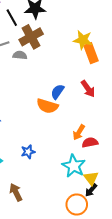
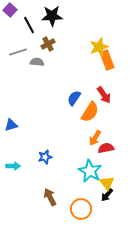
brown cross: (31, 37) -> (48, 44), size x0.6
yellow star: (83, 40) -> (99, 47), turned -30
orange semicircle: (47, 106) -> (90, 112), moved, turned -75
brown arrow: (16, 192) -> (50, 197), moved
orange circle: (77, 204) -> (81, 209), moved

